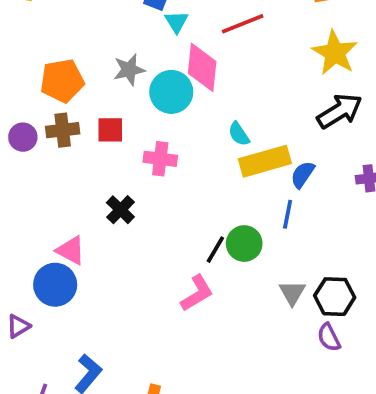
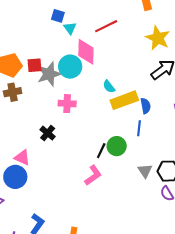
gray star: (129, 70) -> (49, 74), moved, size x1.4
red square: (110, 130) -> (34, 65), moved
blue semicircle: (303, 175) -> (146, 106), turned 140

